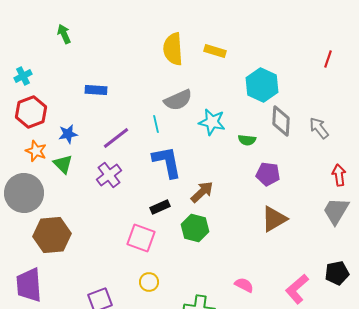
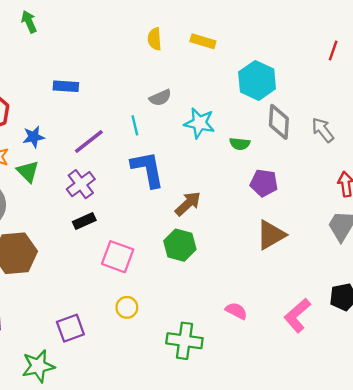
yellow semicircle: (173, 49) -> (155, 39), size x0.6
gray semicircle: (178, 100) -> (160, 98), size x0.7
black rectangle: (160, 207) -> (84, 221), moved

